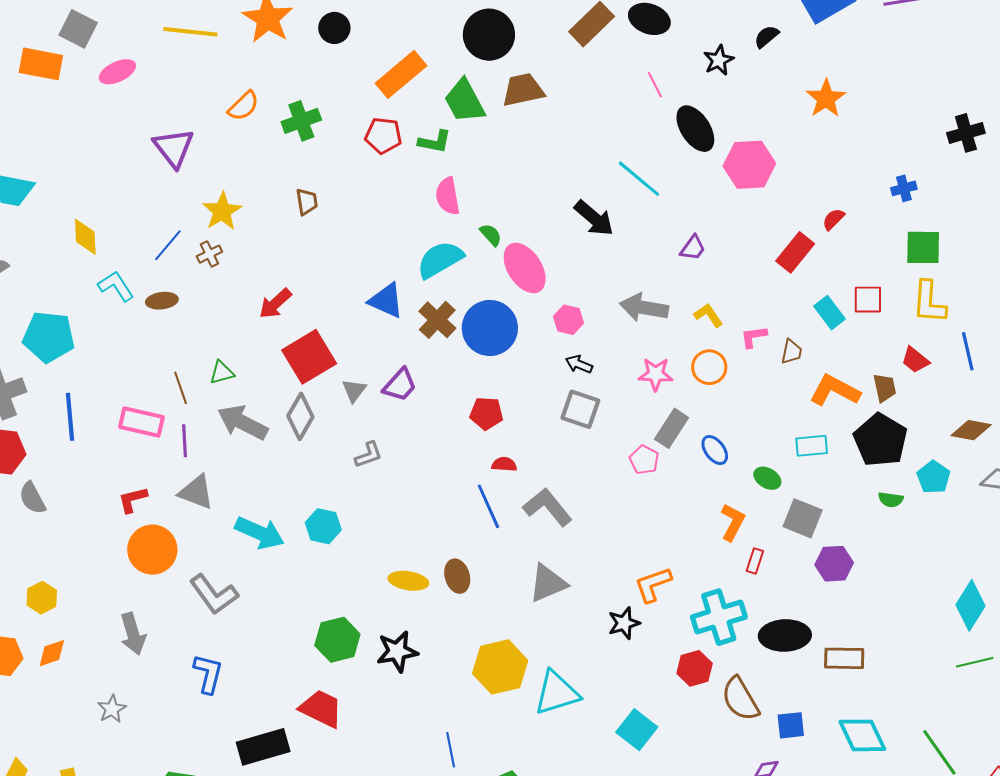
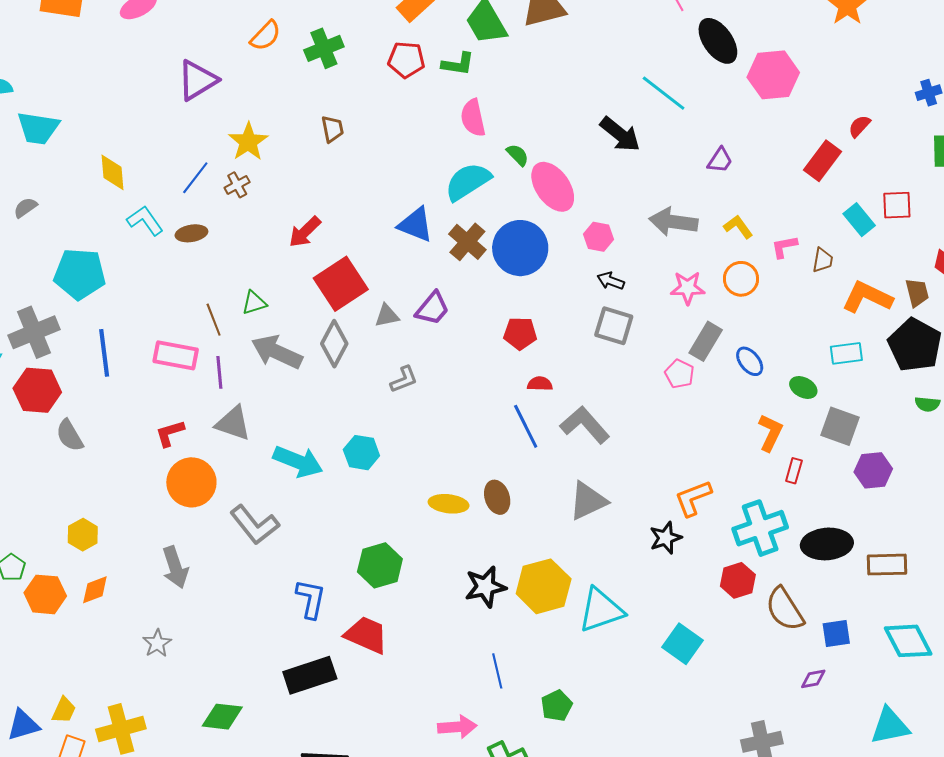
purple triangle: (174, 148) -> (197, 80), turned 39
gray triangle: (354, 390) -> (387, 316), turned 44
black star: (397, 651) -> (485, 587), moved
blue L-shape: (208, 674) -> (311, 599), moved

